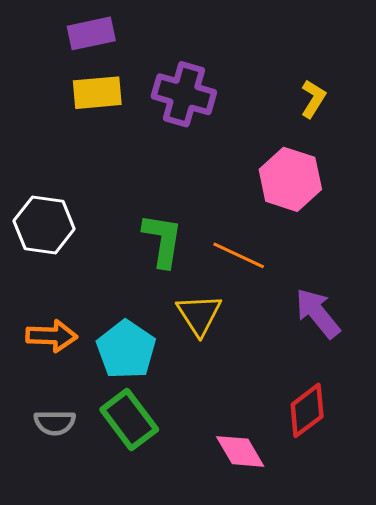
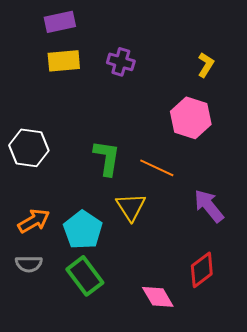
purple cross: (184, 94) -> (121, 62), size x0.7
orange arrow: (52, 336) -> (34, 221), turned -32
gray semicircle: (55, 423) -> (29, 264), moved

